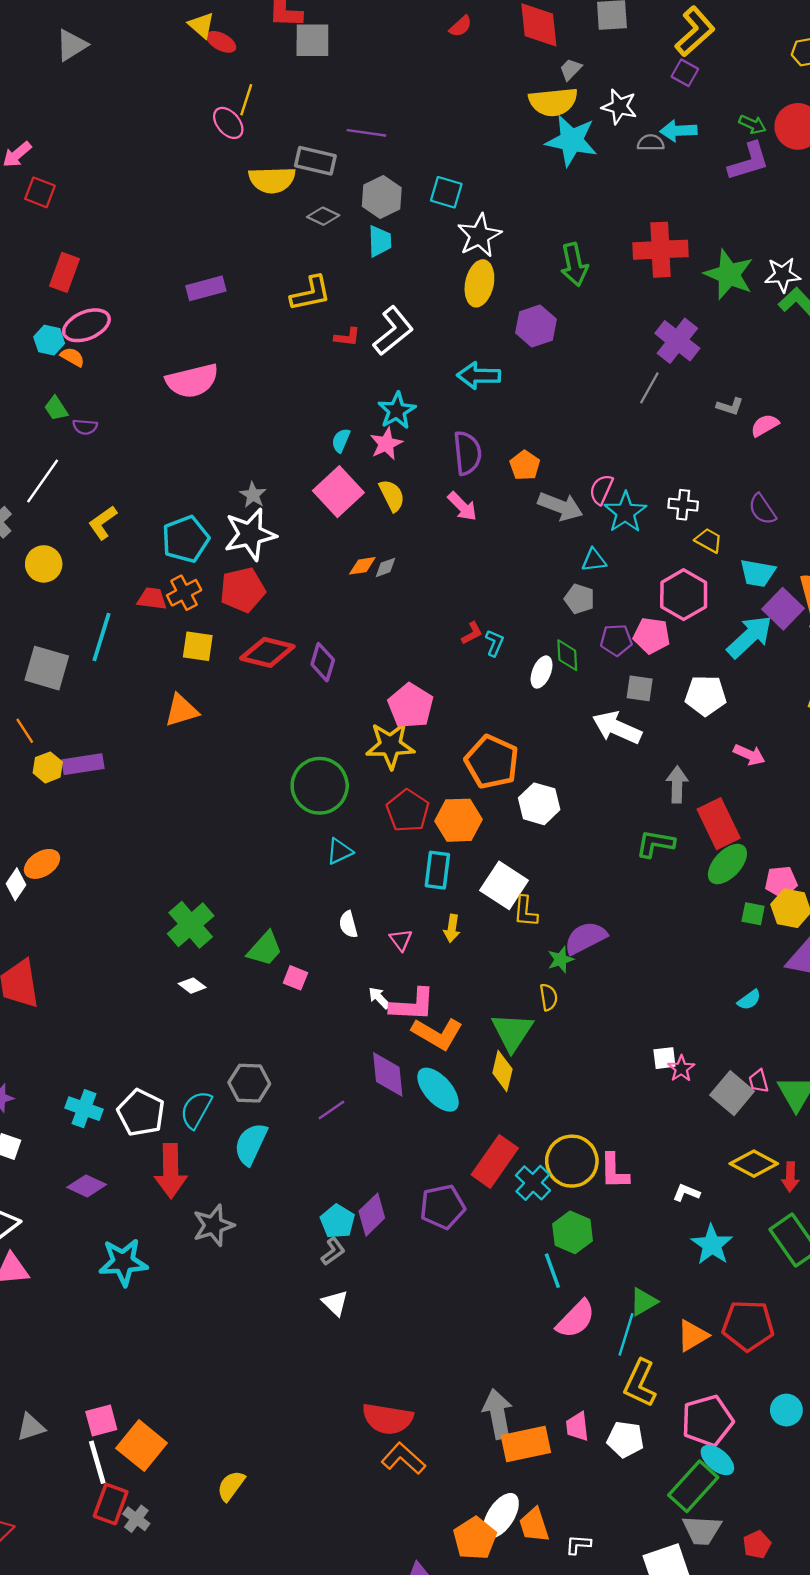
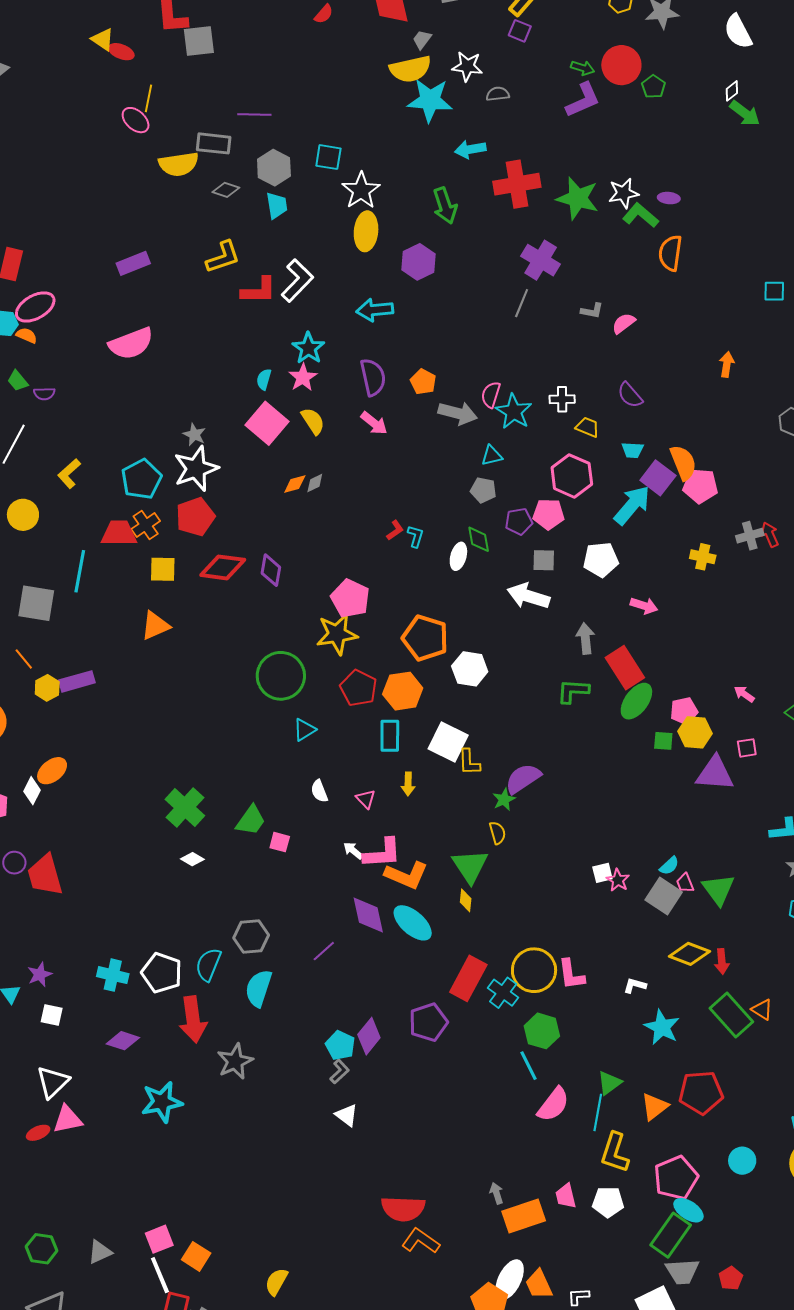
cyan arrow: (678, 131) -> (470, 149), moved
red L-shape: (347, 337) -> (259, 290), size x1.6
cyan trapezoid: (758, 573) -> (633, 450), size x0.7
red trapezoid: (152, 599) -> (119, 533), size x1.4
cyan semicircle: (749, 1000) -> (669, 866), moved
yellow diamond: (502, 1071) -> (466, 900), size x0.7
gray arrow: (498, 1414) -> (496, 1193), size x0.5
orange square: (142, 1446) -> (196, 1256), size x0.7

